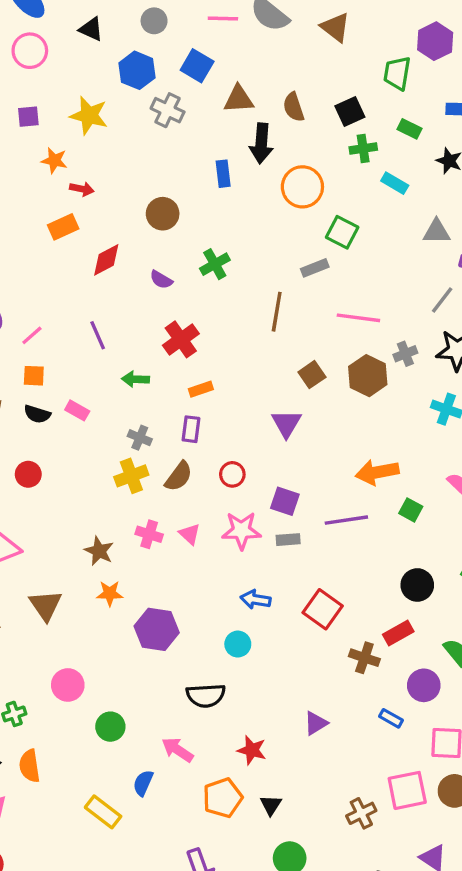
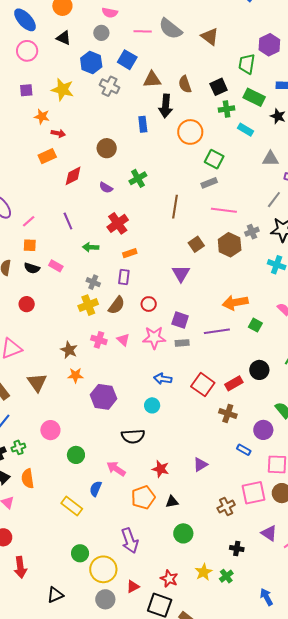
green rectangle: (410, 129) -> (254, 97), size x1.5
gray rectangle: (315, 268) -> (209, 183), moved
red rectangle: (398, 633) -> (234, 383), moved
purple triangle: (316, 723) -> (200, 465), moved
black triangle: (271, 805) -> (172, 502), turned 48

